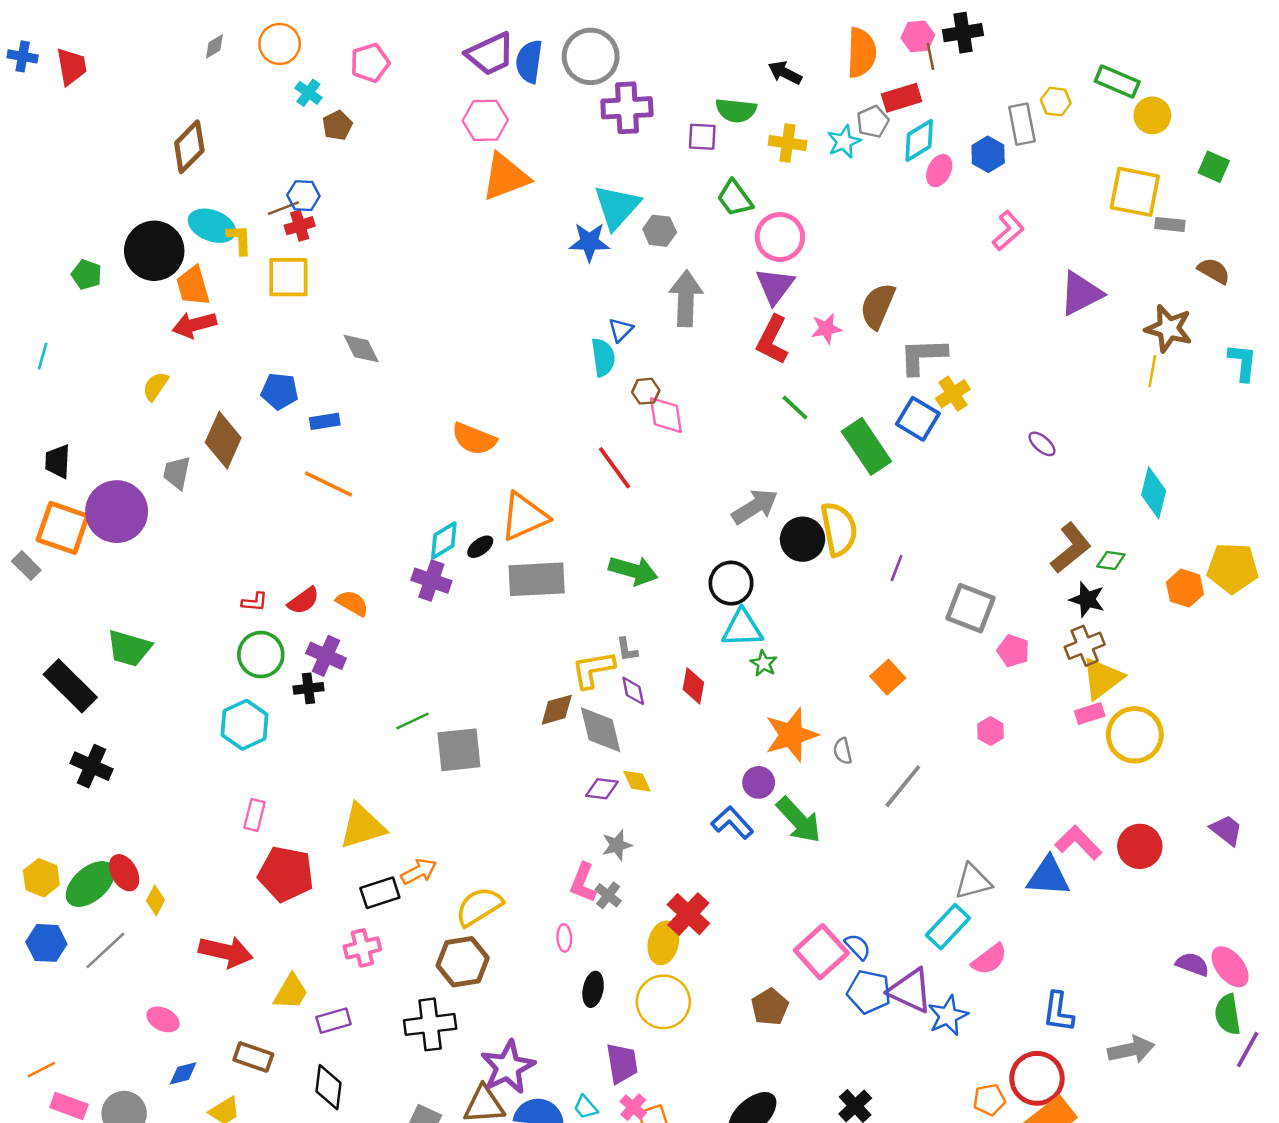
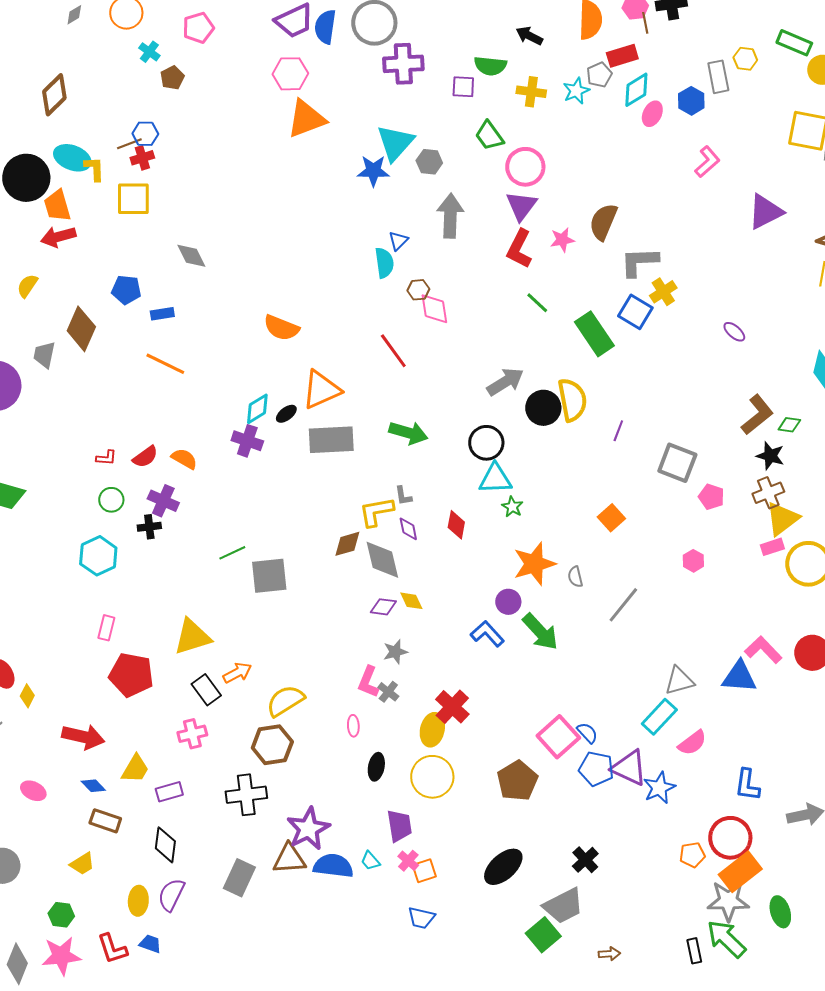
green circle: (261, 655) -> (111, 500), size x0.7
black rectangle: (380, 893) -> (206, 690), turned 72
brown pentagon: (770, 1007) -> (517, 781), size x1.4
blue diamond: (183, 1073) -> (93, 786), moved, turned 60

